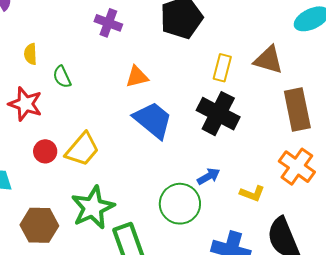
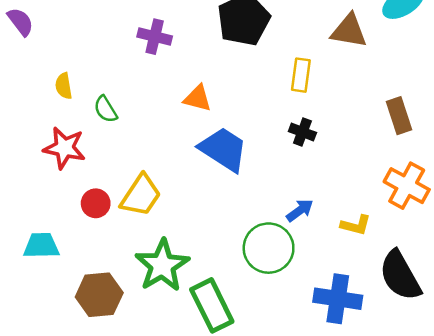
brown triangle: (268, 60) -> (349, 31), moved
orange triangle: (137, 77) -> (198, 98), turned 35
brown rectangle: (297, 110) -> (399, 116), size x0.7
black cross: (218, 114) -> (302, 132), size x0.5

